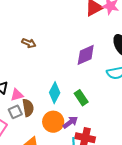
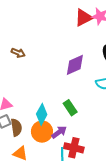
cyan diamond: (55, 93) -> (42, 114), moved
brown semicircle: (28, 108) -> (16, 127), moved

